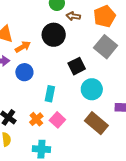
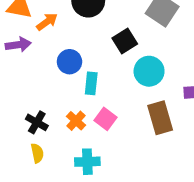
blue circle: (24, 72) -> (69, 62), moved
brown rectangle: (96, 123) -> (160, 118), turned 40

